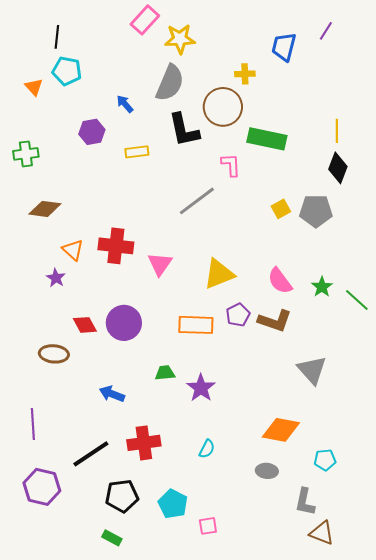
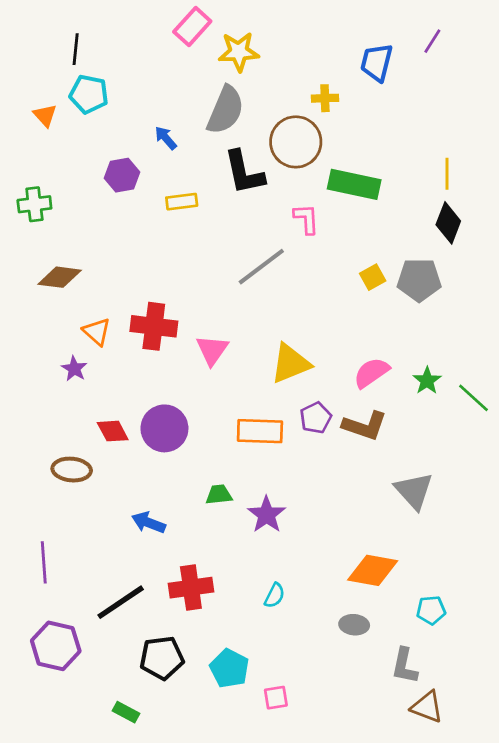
pink semicircle: (280, 281) -> (371, 373), turned 92
green rectangle: (112, 538) -> (126, 712), moved

